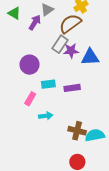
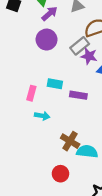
purple arrow: (35, 22) -> (50, 14), moved
purple circle: (30, 65) -> (47, 40), moved
pink rectangle: (30, 99) -> (31, 93), turned -32

